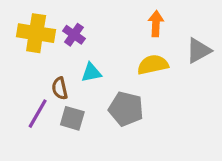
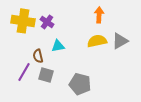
gray triangle: (199, 50) -> (120, 41), moved
gray pentagon: (126, 109) -> (80, 84), moved

